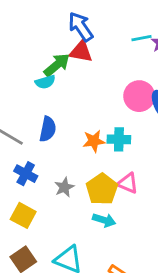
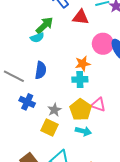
red triangle: (81, 51) -> (81, 17), moved
cyan cross: (119, 139) -> (80, 79), moved
orange star: (94, 141) -> (83, 64), moved
yellow square: (23, 215) -> (50, 127), moved

